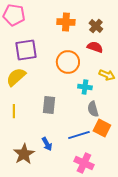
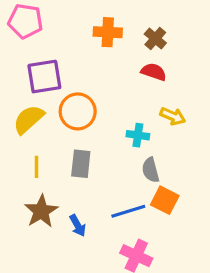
orange circle: (68, 62) -> (78, 111), moved
yellow line: (14, 111) -> (36, 167), moved
brown star: (24, 154) -> (41, 211), moved

